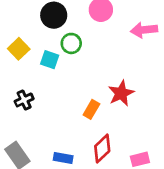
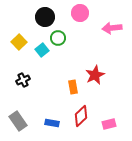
cyan square: (50, 60) -> (42, 50), turned 32
orange rectangle: (91, 109) -> (73, 87), turned -40

